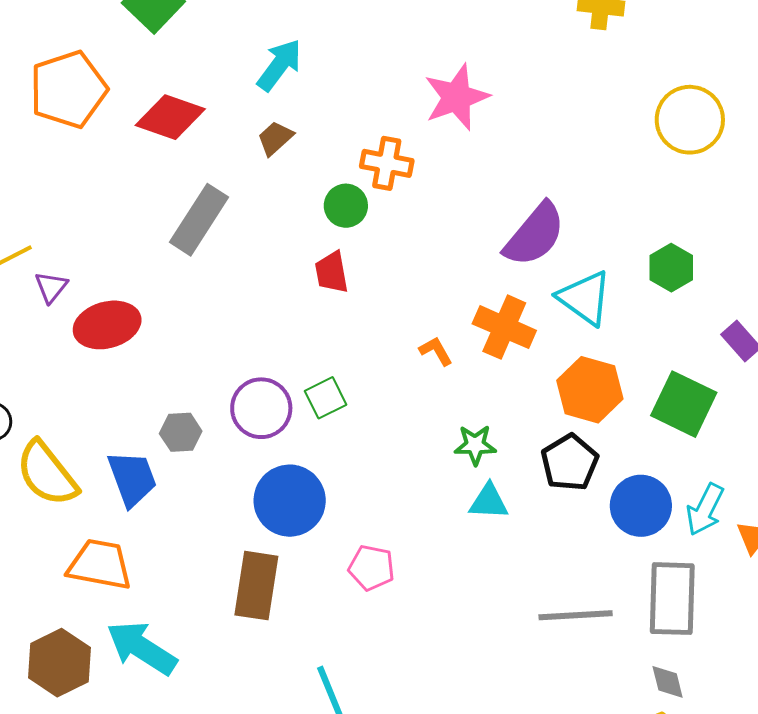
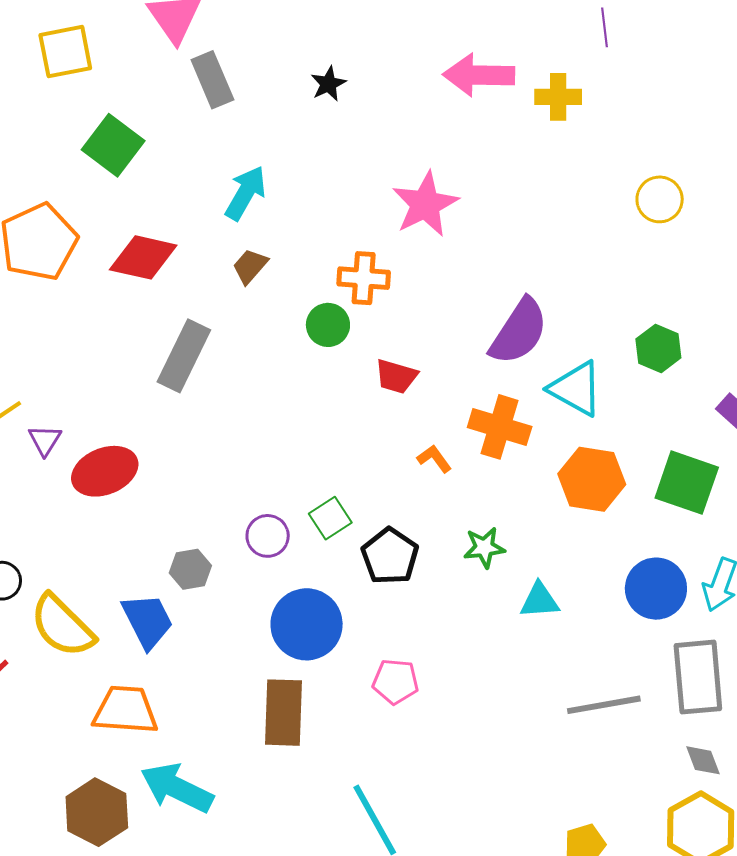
yellow circle: (690, 120) -> (660, 199), size x0.7
red trapezoid: (332, 272) -> (396, 376), moved, turned -57
purple circle: (261, 408) -> (268, 536), size x0.7
black pentagon: (570, 462) -> (390, 556), moved
cyan triangle: (489, 502) -> (539, 600), moved

